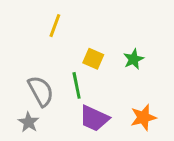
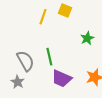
yellow line: (55, 26) -> (43, 17), moved
yellow square: (93, 59) -> (65, 11), moved

